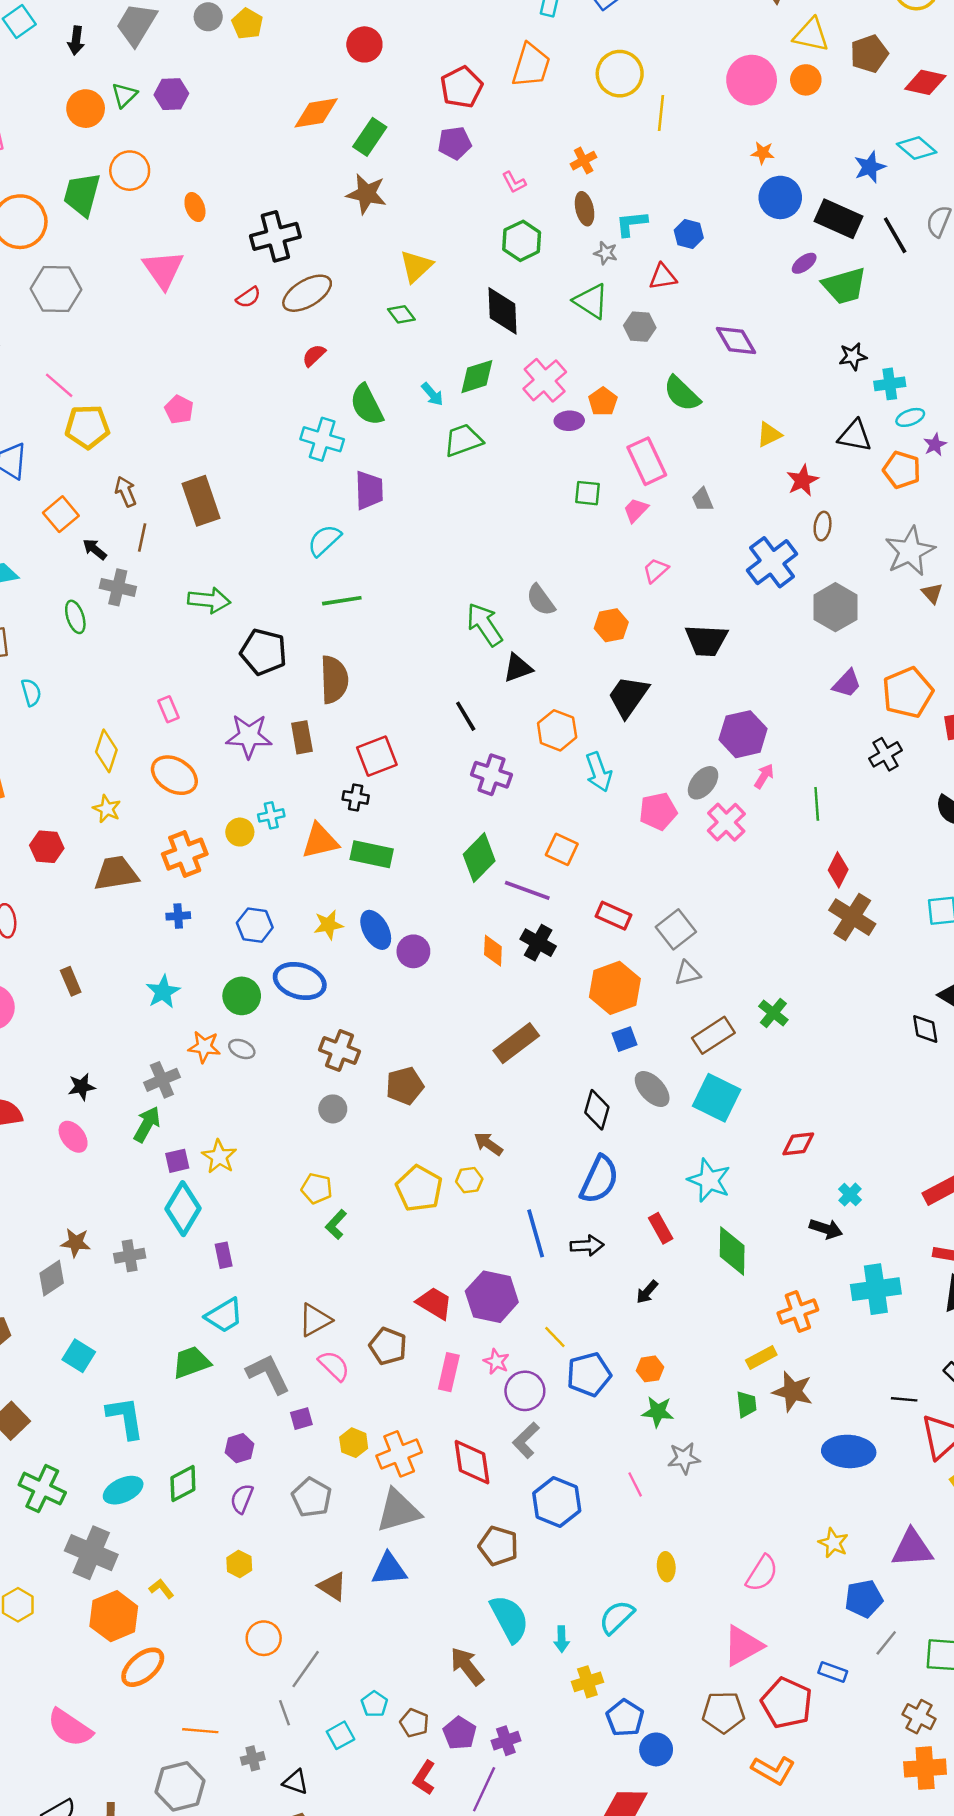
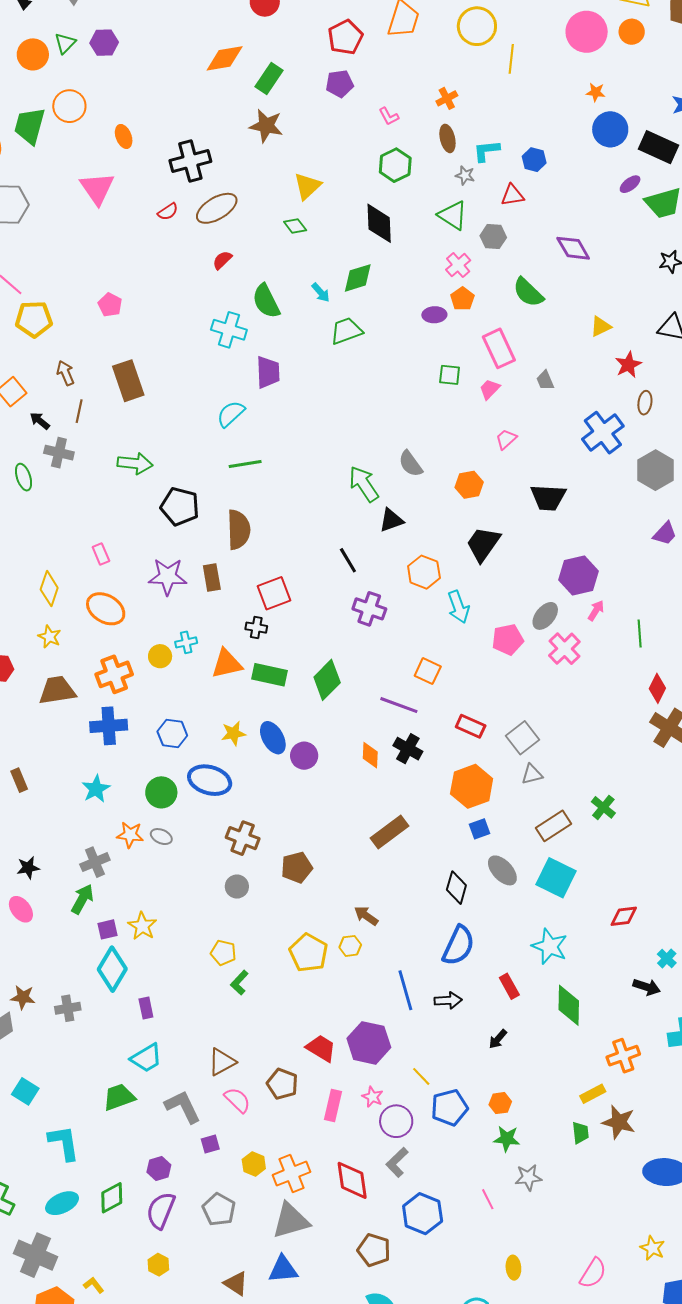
pink cross: (545, 380) -> (458, 265), moved, size x0.7
green diamond: (479, 858) -> (327, 680), moved
blue cross: (178, 916) -> (109, 726), size x1.8
purple semicircle: (242, 1499) -> (161, 1210), size x1.5

